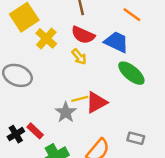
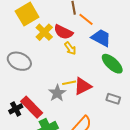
orange line: (132, 15) -> (86, 19), moved
red semicircle: (83, 35) -> (63, 32), moved
red rectangle: (35, 131) -> (32, 107), size x1.6
gray rectangle: (136, 138) -> (113, 99), moved

